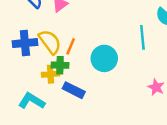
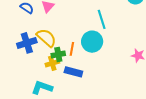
cyan line: (142, 37) -> (102, 19), moved
orange line: (71, 46) -> (72, 49), moved

